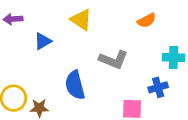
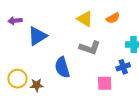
yellow triangle: (81, 20) -> (85, 19), moved
blue triangle: (43, 41) -> (37, 36), size x1.5

